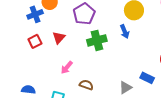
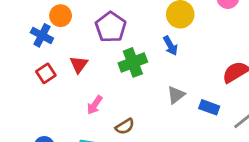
blue cross: (35, 14) -> (42, 35), turned -35
brown semicircle: (86, 85) -> (125, 126), turned 136
gray triangle: (125, 88) -> (176, 95), moved

